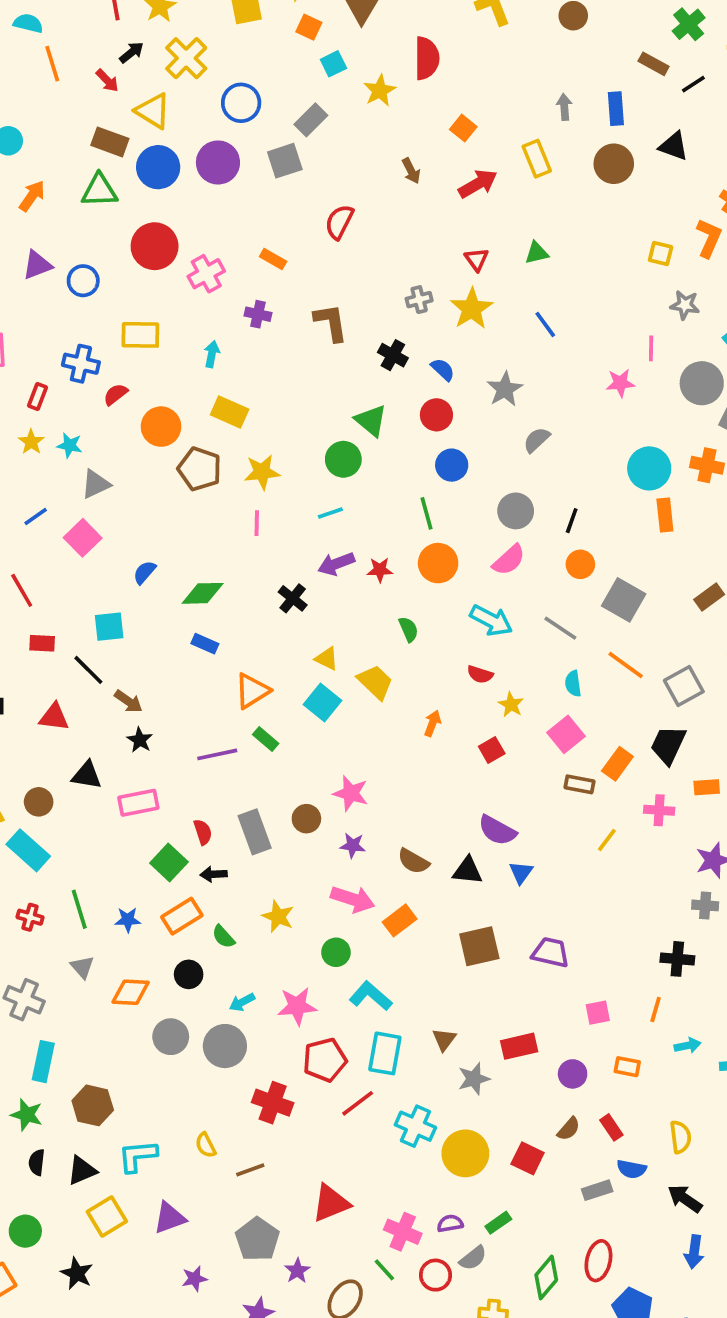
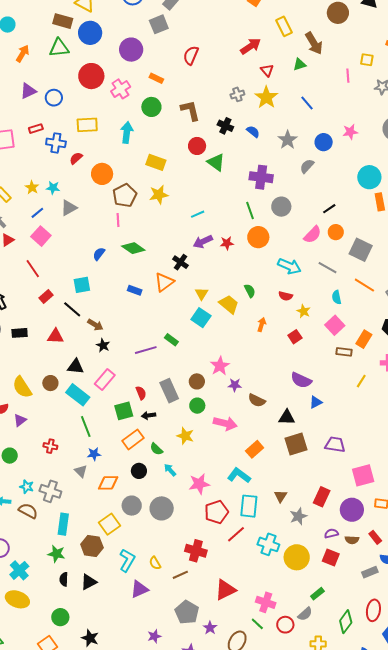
yellow rectangle: (537, 159) -> (284, 26), moved
purple circle: (218, 162) -> (131, 50), moved
brown arrow: (411, 171) -> (314, 43), moved, size x1.6
red arrow: (478, 184) -> (251, 46), moved
purple cross: (258, 314) -> (261, 177), moved, size x1.6
pink line: (651, 348) -> (348, 76), moved
cyan arrow: (212, 354) -> (127, 132), size x1.5
red rectangle: (37, 396) -> (36, 129), moved, turned 56
yellow rectangle: (230, 412) -> (156, 162), moved
red circle: (436, 415) -> (197, 146), moved
green circle: (343, 459) -> (151, 107), moved
blue circle: (452, 465) -> (324, 142), moved
brown pentagon: (200, 469) -> (125, 195), turned 30
gray circle: (516, 511) -> (281, 207), moved
blue line: (36, 516) -> (37, 213), moved
black line: (572, 521) -> (329, 209), turned 40
pink line: (257, 523) -> (118, 220), moved
pink square: (83, 538) -> (41, 236), moved
pink semicircle: (509, 560) -> (313, 235), moved
green diamond: (203, 593) -> (133, 248), moved, turned 40
green semicircle: (409, 629) -> (250, 291), moved
red rectangle: (42, 643) -> (46, 297), turned -40
yellow triangle: (327, 659) -> (202, 294), turned 40
orange triangle: (252, 691) -> (164, 282), moved
pink star: (351, 793) -> (220, 366), turned 30
pink rectangle: (138, 803) -> (105, 380), turned -35
purple star: (353, 845) -> (235, 385), moved
cyan rectangle: (28, 850) -> (78, 395), moved
green square: (169, 862) -> (124, 411), turned 36
black triangle: (468, 871) -> (287, 417), moved
blue triangle: (521, 872) -> (316, 402), turned 32
green line: (79, 909) -> (86, 426), moved
blue star: (128, 920) -> (94, 454), moved
orange rectangle: (400, 920) -> (255, 449), moved
green circle: (336, 952) -> (197, 406), moved
cyan arrow: (242, 1002) -> (170, 470), moved, turned 80
pink square: (598, 1013) -> (363, 475), size x1.6
red rectangle: (519, 1046) -> (322, 497), turned -48
purple circle: (573, 1074) -> (352, 510), size x1.5
red cross: (273, 1103) -> (196, 551), moved
brown semicircle: (569, 1129) -> (352, 540), turned 56
cyan L-shape: (137, 1156) -> (127, 560), moved, turned 130
yellow square: (107, 1217) -> (109, 524), moved
purple triangle: (170, 1218) -> (139, 589), moved
purple semicircle: (450, 1223) -> (331, 533), moved

